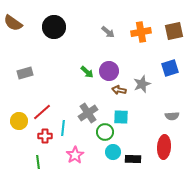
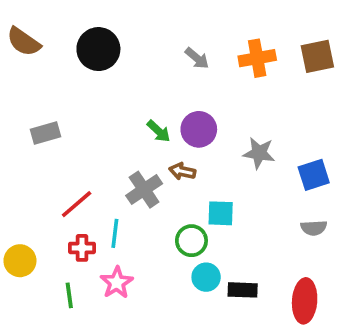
blue square: (170, 68) -> (314, 175), moved
gray star: (142, 84) -> (259, 153), turned 30
brown arrow: (119, 90) -> (182, 171), moved
gray cross: (88, 113) -> (144, 190), moved
gray semicircle: (172, 116) -> (314, 228), moved
yellow circle: (19, 121) -> (20, 261), moved
red ellipse: (164, 147) -> (305, 301), moved
pink star: (75, 155) -> (117, 283), moved

